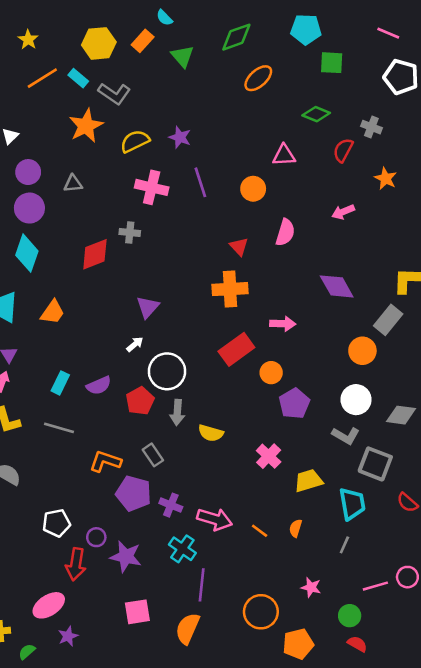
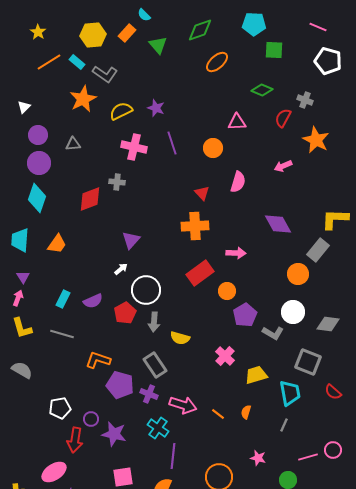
orange star: (386, 178) -> (316, 140), size x1.5
gray L-shape: (346, 436) -> (273, 333), moved
gray rectangle: (153, 455) -> (155, 365), moved, size x1.4

